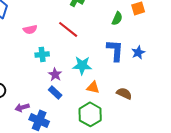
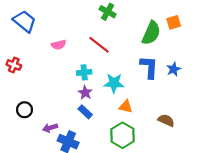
green semicircle: (117, 18) -> (151, 33), size x1.6
cyan cross: (42, 54) -> (84, 72), moved
brown semicircle: (124, 93) -> (166, 120), moved

